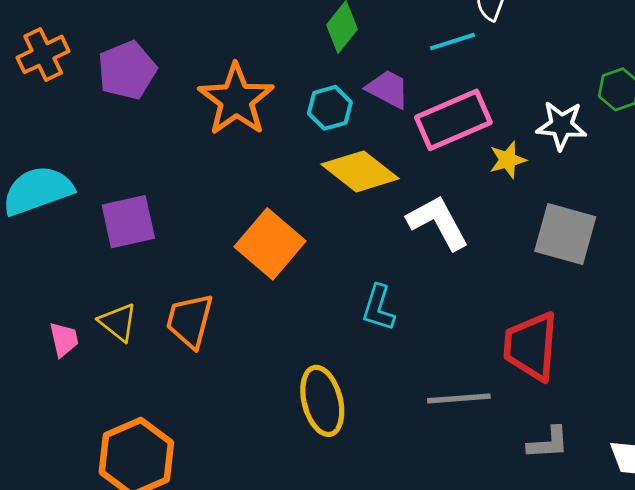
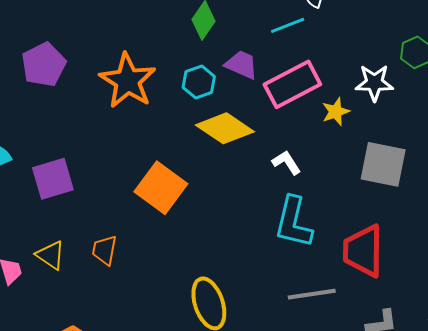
white L-shape: (438, 222) -> (286, 163), size x0.6
cyan L-shape: (378, 308) -> (293, 222), moved, size x1.5
orange trapezoid: (190, 321) -> (104, 250), size x0.7

